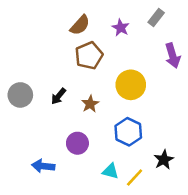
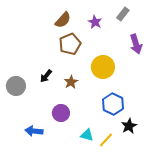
gray circle: (20, 95) -> (16, 86), moved
blue hexagon: (128, 132) -> (113, 104), moved

